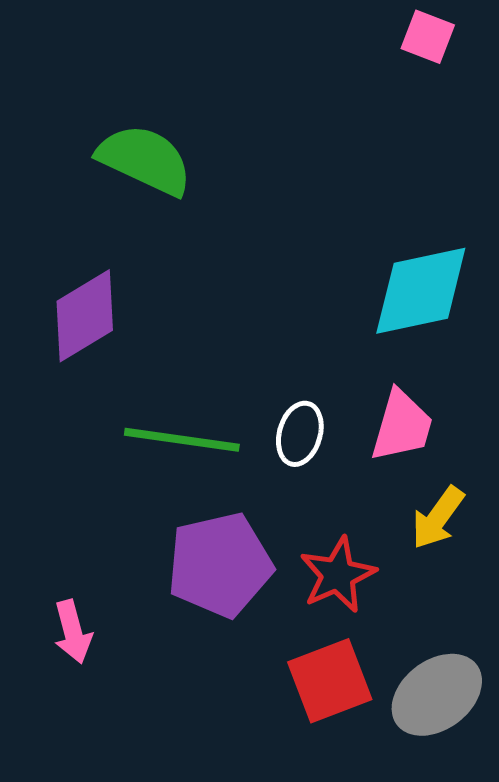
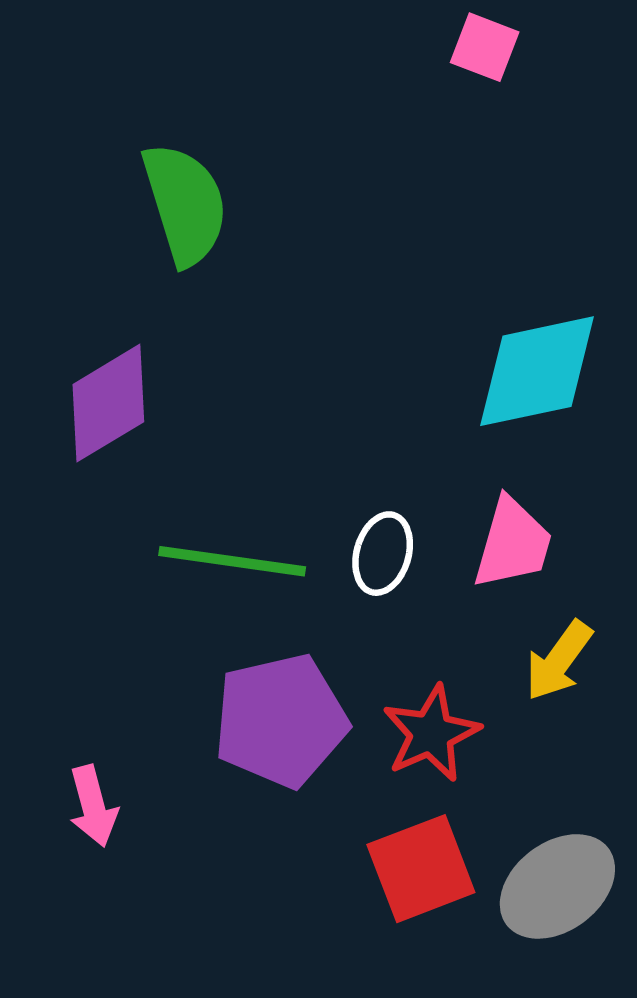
pink square: (428, 37) -> (485, 47), moved
green semicircle: (145, 160) -> (185, 204), turned 48

